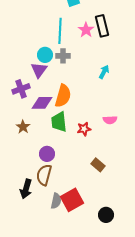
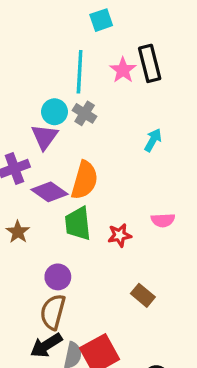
gray cross: (63, 56) -> (85, 113), turned 32
purple diamond: (42, 103) -> (50, 192), turned 35
black arrow: (26, 189) -> (46, 345), moved, turned 42

